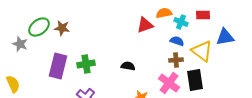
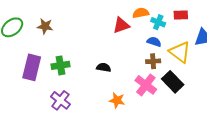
brown star: (62, 28) -> (45, 26), moved
black rectangle: (195, 80) -> (173, 82), turned -35

